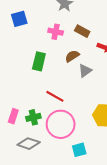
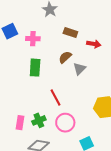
pink cross: (56, 32) -> (33, 39), moved
red line: (55, 96) -> (55, 98), turned 42
pink circle: (61, 124) -> (65, 123), size x0.7

